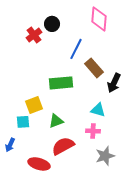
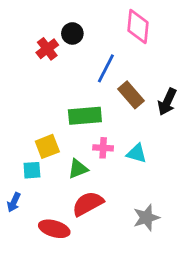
black arrow: (114, 83) -> (167, 102), moved
pink cross: (93, 131) -> (103, 148), moved

